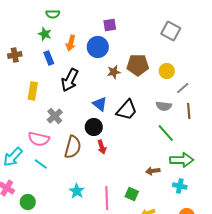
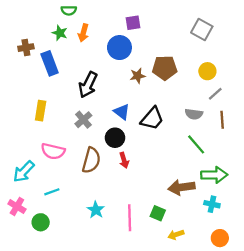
orange arrow: (71, 43) -> (83, 33), moved
brown cross: (15, 55) -> (26, 48), moved
blue rectangle: (49, 58) -> (50, 63), moved, size x1.5
yellow circle: (167, 71) -> (207, 71), moved
yellow rectangle: (33, 91) -> (41, 111), moved
gray cross: (55, 116) -> (83, 120), moved
cyan line: (41, 164) -> (52, 192), moved, turned -56
brown arrow: (153, 171) -> (181, 187), size x1.6

